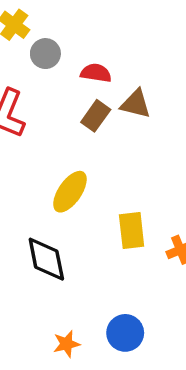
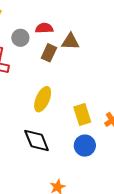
gray circle: (45, 54) -> (20, 38), moved
blue circle: (125, 333) -> (85, 146), moved

